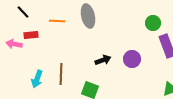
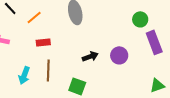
orange line: (57, 21) -> (34, 17), moved, turned -42
red rectangle: (31, 35) -> (43, 42), moved

